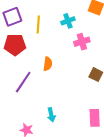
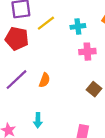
yellow line: (38, 25) -> (46, 23), turned 36
orange semicircle: (48, 64) -> (45, 80), moved

